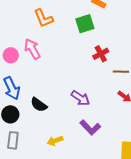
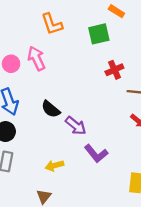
purple arrow: (80, 98) -> (76, 126), moved
black semicircle: (39, 105) -> (51, 109), moved

